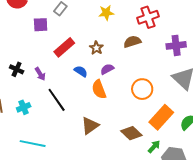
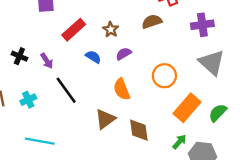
orange semicircle: (99, 89) -> (122, 89), moved
brown diamond: (131, 133) -> (139, 130), moved, turned 40

